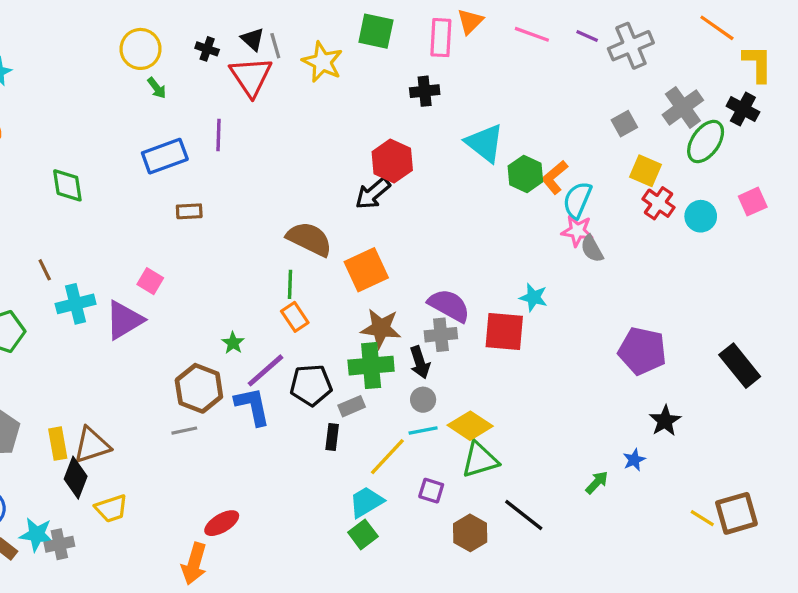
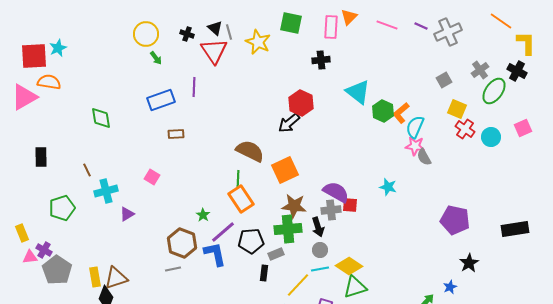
gray cross: (683, 107) -> (480, 70), size x0.7
orange rectangle: (295, 317) -> (241, 199), size x1.5
purple triangle: (124, 320) -> (127, 214), moved, size x0.6
red square: (504, 331) -> (350, 205), moved, size x0.6
black rectangle: (740, 366) -> (515, 229), turned -60

